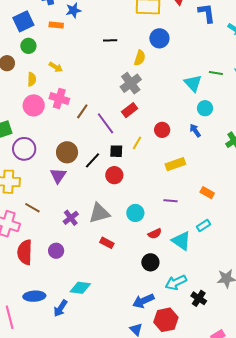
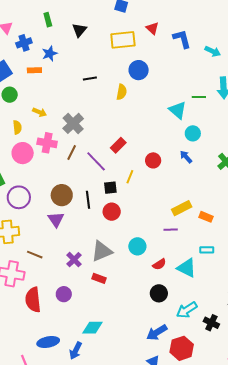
gray cross: (131, 83) -> (73, 123), moved
black line: (92, 160) -> (88, 200), turned -42
yellow rectangle: (175, 164) -> (182, 208), moved
cyan rectangle: (204, 225) -> (207, 250), turned 40
red rectangle: (107, 243) -> (99, 278), moved

